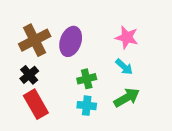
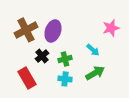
pink star: (127, 37) -> (111, 28), moved, turned -30
black cross: (29, 75) -> (42, 56), moved

